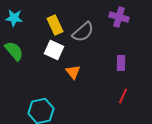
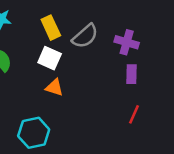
purple cross: (119, 17) -> (127, 42), moved
orange triangle: (73, 72) -> (54, 88), moved, turned -35

